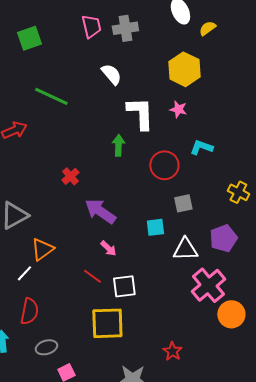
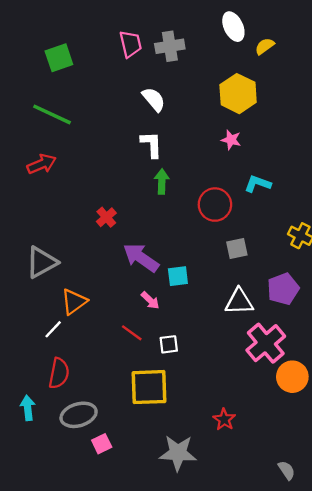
green line: (51, 96) -> (52, 114), moved
white L-shape: (140, 113) -> (151, 144), moved, size x0.7
cyan square: (155, 227) -> (178, 276), moved
white square: (124, 286) -> (169, 344), size x0.7
gray ellipse: (46, 347) -> (79, 415), size x1.4

